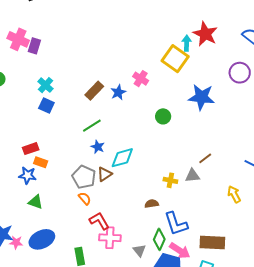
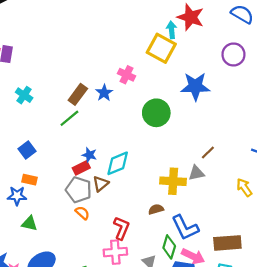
blue square: (46, 105) -> (27, 150), moved, turned 35
green circle: (163, 116) -> (156, 113), size x1.6
green line: (92, 126) -> (69, 118), moved
red rectangle: (31, 149) -> (81, 168), moved
yellow cross: (170, 180) -> (173, 181), size x1.6
red L-shape: (99, 221) -> (121, 228), moved, turned 60

